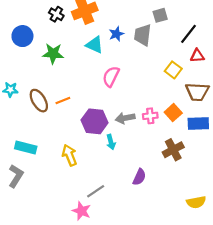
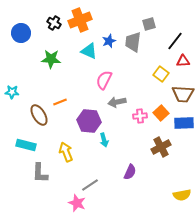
blue circle: (22, 36) -> (21, 33), moved
brown ellipse: (39, 101) -> (39, 115), moved
gray arrow: (125, 118) -> (117, 102), moved
gray L-shape: (16, 176) -> (40, 173), moved, turned 150

